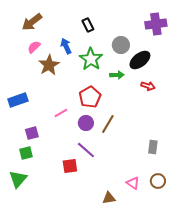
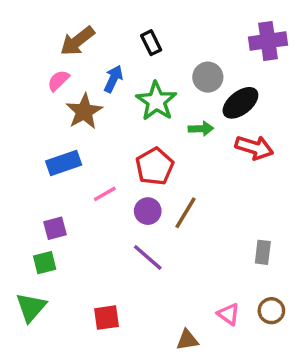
brown arrow: (32, 22) -> (77, 41), moved
blue arrow: (66, 46) -> (113, 79), turned 49
red arrow: (148, 86) -> (254, 148), size x1.5
blue rectangle: (18, 100) -> (64, 163), moved
red square: (70, 166) -> (106, 318), moved

